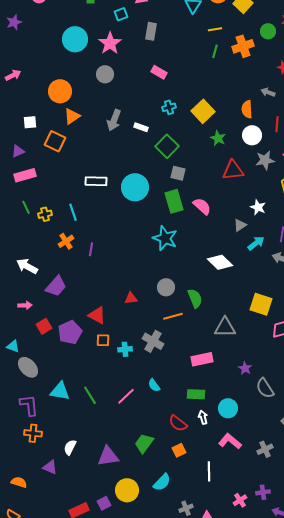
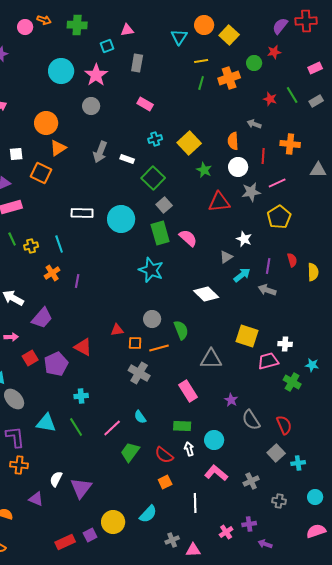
gray square: (178, 173) -> (164, 205), turned 35
orange square: (103, 340) -> (135, 343), moved
cyan cross: (125, 349) -> (81, 396), moved
pink rectangle: (202, 359) -> (188, 391), turned 70
green trapezoid: (144, 443) -> (130, 452), moved
purple triangle: (108, 456) -> (81, 488), moved, turned -45

